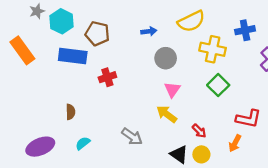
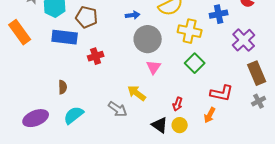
gray circle: (166, 58) -> (148, 39), size x1.4
yellow arrow: (167, 114) -> (137, 93), moved
red arrow: (199, 131) -> (178, 104), turned 64
cyan semicircle: (83, 143) -> (74, 115), size x1.5

